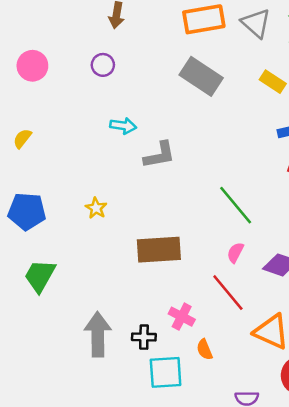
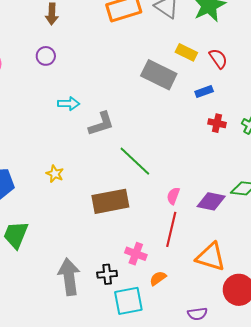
gray rectangle: (201, 76) -> (159, 75), moved
green line: (236, 205) -> (135, 161), moved
red line: (228, 293) -> (171, 229), turned 60
orange semicircle: (205, 349) -> (158, 278), turned 84

